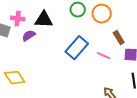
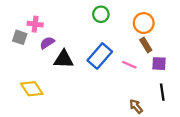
orange circle: (102, 14) -> (144, 23), moved
black triangle: (44, 20) -> (64, 59), moved

